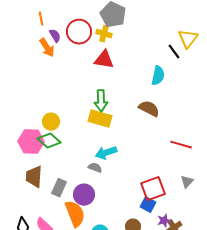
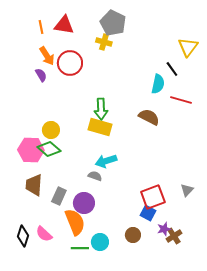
red circle: (79, 32) -> (70, 63), moved
purple semicircle: (55, 36) -> (41, 75), moved
black line: (174, 52) -> (172, 69), moved
red triangle: (104, 60) -> (64, 25), moved
red line: (181, 145) -> (181, 100), moved

